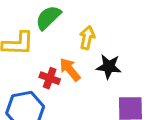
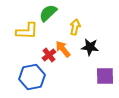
red cross: (50, 78) -> (49, 55), turned 32

